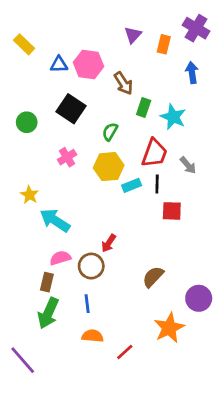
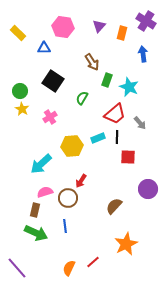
pink hexagon: (89, 64) -> (63, 27), moved
red trapezoid: (154, 153) -> (115, 114), turned 30
yellow hexagon: (109, 167) -> (72, 146), moved
yellow star: (29, 195) -> (22, 109), moved
cyan arrow: (55, 220) -> (41, 164), turned -75
purple circle: (199, 298) -> (148, 189), moved
green arrow: (48, 313) -> (36, 233), turned -90
orange semicircle: (93, 336) -> (69, 268), moved, turned -70

